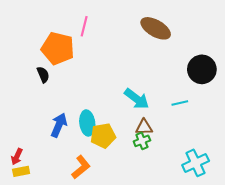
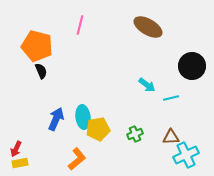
orange pentagon: (58, 48) -> (37, 46), moved
cyan arrow: (137, 99) -> (147, 85), moved, size x0.7
brown triangle: (144, 127) -> (171, 137), moved

